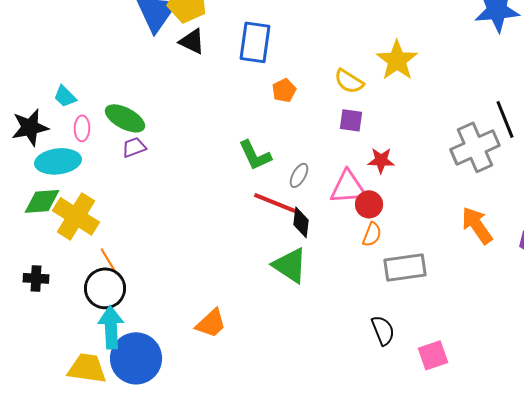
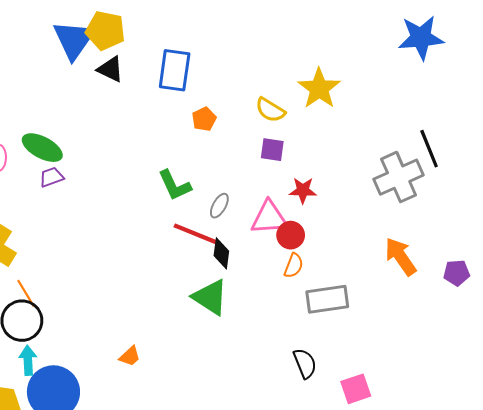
orange trapezoid: (211, 323) -> (130, 356), size x0.7
cyan arrow: (111, 327) -> (28, 360), size x0.7

